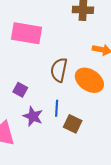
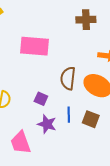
purple square: (20, 90) -> (41, 99), moved
brown square: (73, 124) -> (91, 119), moved

